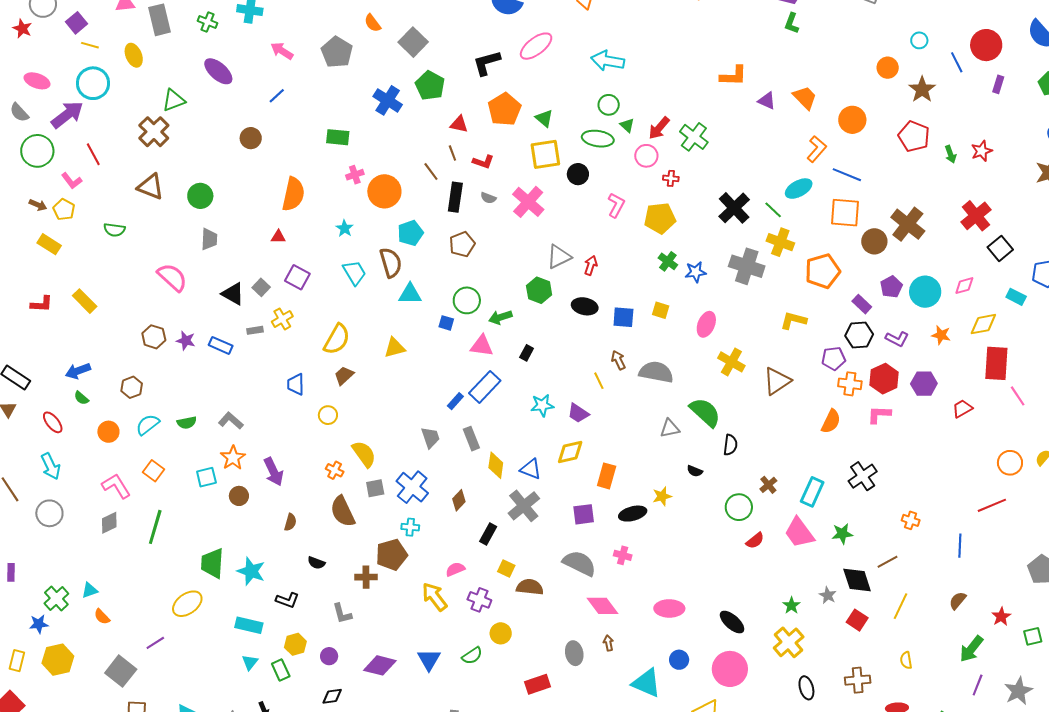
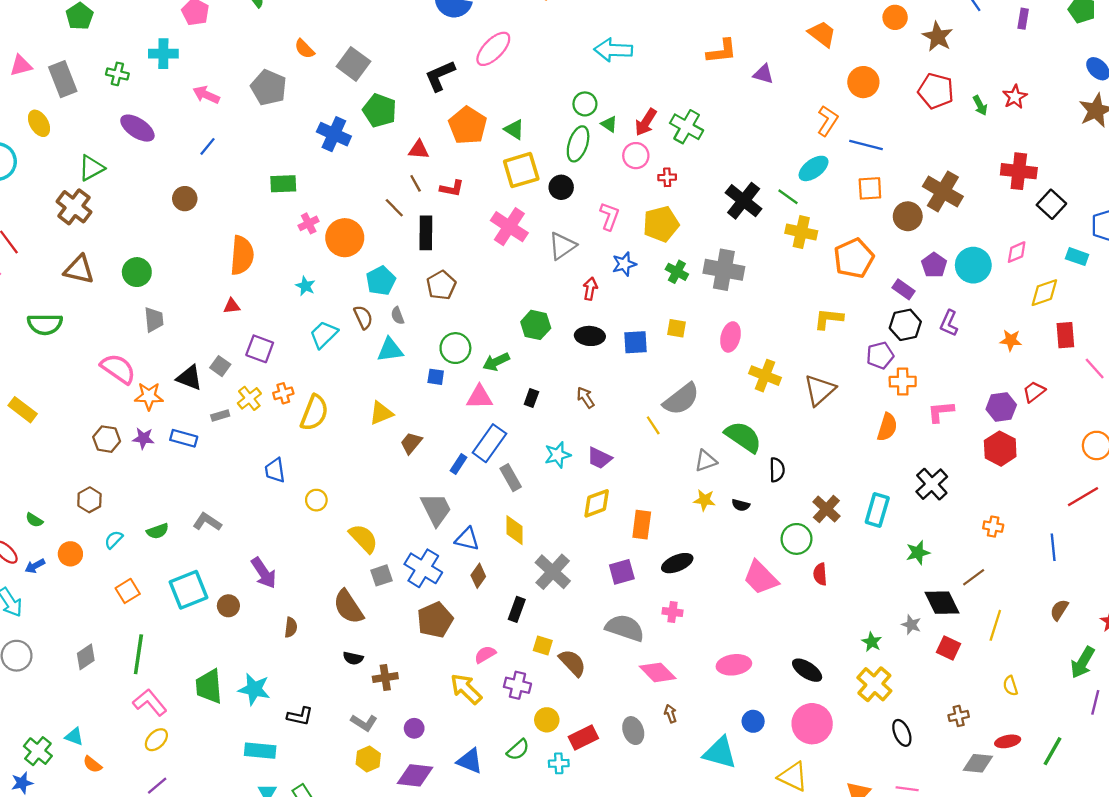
cyan arrow: (608, 61) -> (613, 50), moved
orange trapezoid: (805, 98) -> (822, 34), moved
green ellipse: (598, 139) -> (578, 144), turned -72
gray semicircle: (488, 198) -> (398, 316), moved, turned 56
orange square: (845, 213) -> (870, 188), size x0.7
red cross: (976, 216) -> (1019, 171), turned -36
green semicircle: (114, 230) -> (45, 324), size x1.4
gray triangle: (559, 257) -> (562, 246), moved
brown semicircle: (391, 263) -> (363, 317), size x0.7
gray cross: (747, 266) -> (724, 270), moved
blue star: (696, 272) -> (624, 264), moved
cyan trapezoid: (354, 273) -> (324, 335), turned -96
orange star: (941, 335) -> (1011, 340), moved
purple L-shape: (897, 339) -> (949, 323), turned 95
brown arrow: (618, 360) -> (586, 398), moved
red rectangle: (996, 363) -> (1065, 335), size x0.7
blue arrow: (78, 371) -> (35, 566), moved, size x0.7
gray semicircle: (656, 372) -> (681, 399), turned 140
brown trapezoid: (344, 375) -> (411, 443), moved
red hexagon: (884, 379) -> (1000, 449), moved
yellow line: (599, 381) -> (653, 425), moved
purple hexagon: (924, 384) -> (1001, 407), moved
cyan semicircle: (148, 425) -> (114, 540), size x0.7
gray trapezoid: (430, 438) -> (436, 509), size x1.4
gray rectangle: (471, 439) -> (511, 478), moved
orange star: (233, 458) -> (149, 396), moved, turned -30
blue triangle: (531, 469) -> (467, 539), moved
orange cross: (335, 470) -> (283, 393), moved, turned -36
orange square: (154, 471) -> (128, 591), turned 30
cyan square: (206, 477) -> (189, 590), size x1.6
brown cross: (768, 485) -> (826, 509), size x1.4
pink L-shape: (116, 486) -> (150, 702), moved
yellow star: (662, 496) -> (704, 500), moved, turned 30
cyan cross: (410, 527) -> (559, 763), moved
pink trapezoid: (799, 533) -> (761, 578), moved
red semicircle: (755, 541) -> (820, 574), turned 132
brown pentagon: (392, 555) -> (435, 620), moved
black semicircle: (316, 563) -> (353, 658), moved
brown semicircle: (530, 587) -> (572, 663), turned 48
cyan triangle: (90, 590) -> (74, 737), turned 48
yellow ellipse: (187, 604) -> (156, 740), moved, size x0.7
gray L-shape: (342, 613) -> (364, 723), turned -35
yellow hexagon: (295, 644) -> (368, 759), moved
purple circle: (329, 656) -> (414, 728), moved
blue triangle: (429, 660) -> (470, 761), turned -30
brown cross: (858, 680) -> (959, 716), size x0.7
red rectangle: (537, 684) -> (583, 737), moved

